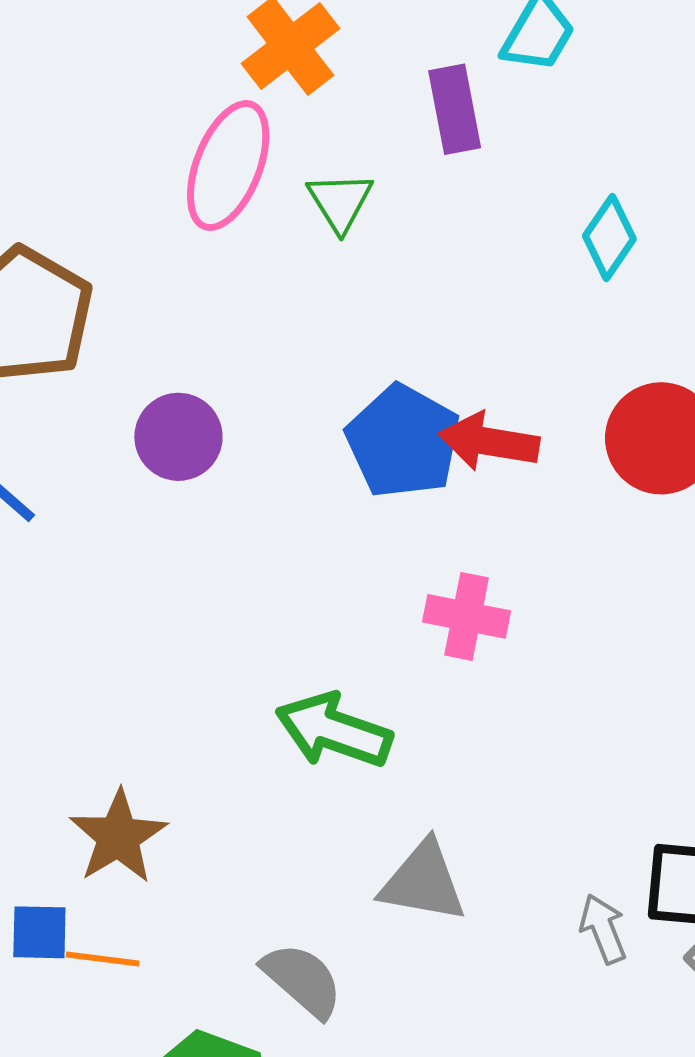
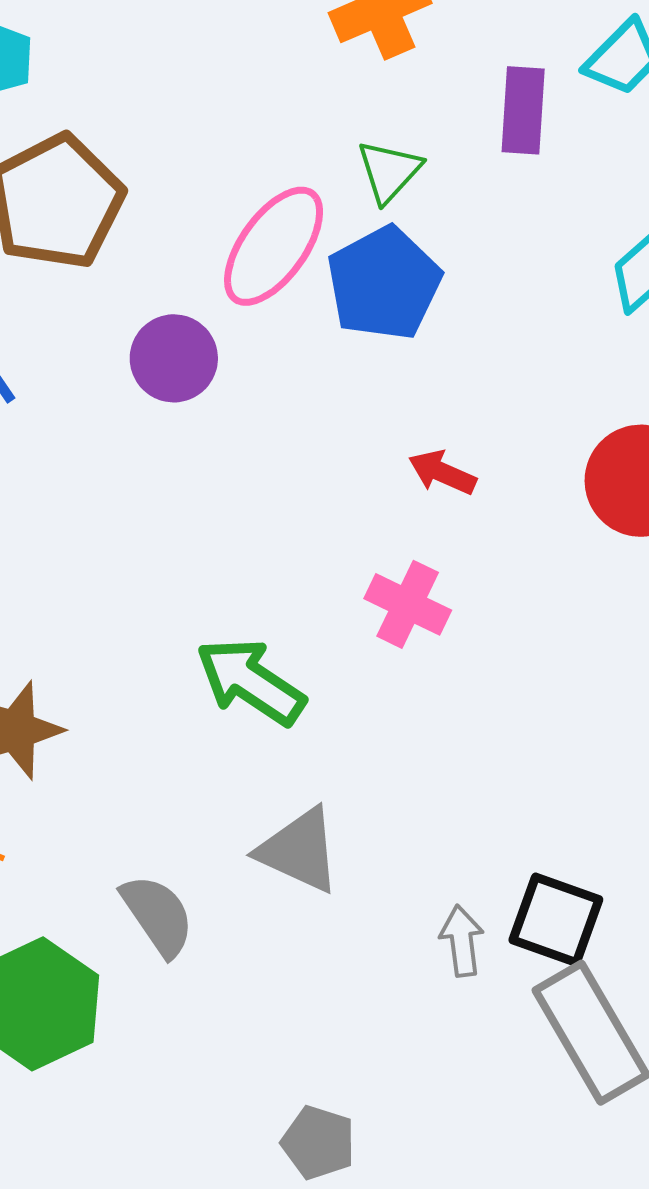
pink ellipse: (228, 166) -> (274, 246), moved
blue pentagon: (403, 441) -> (384, 283), moved
red arrow: (489, 442) -> (442, 472), moved, size x0.7

